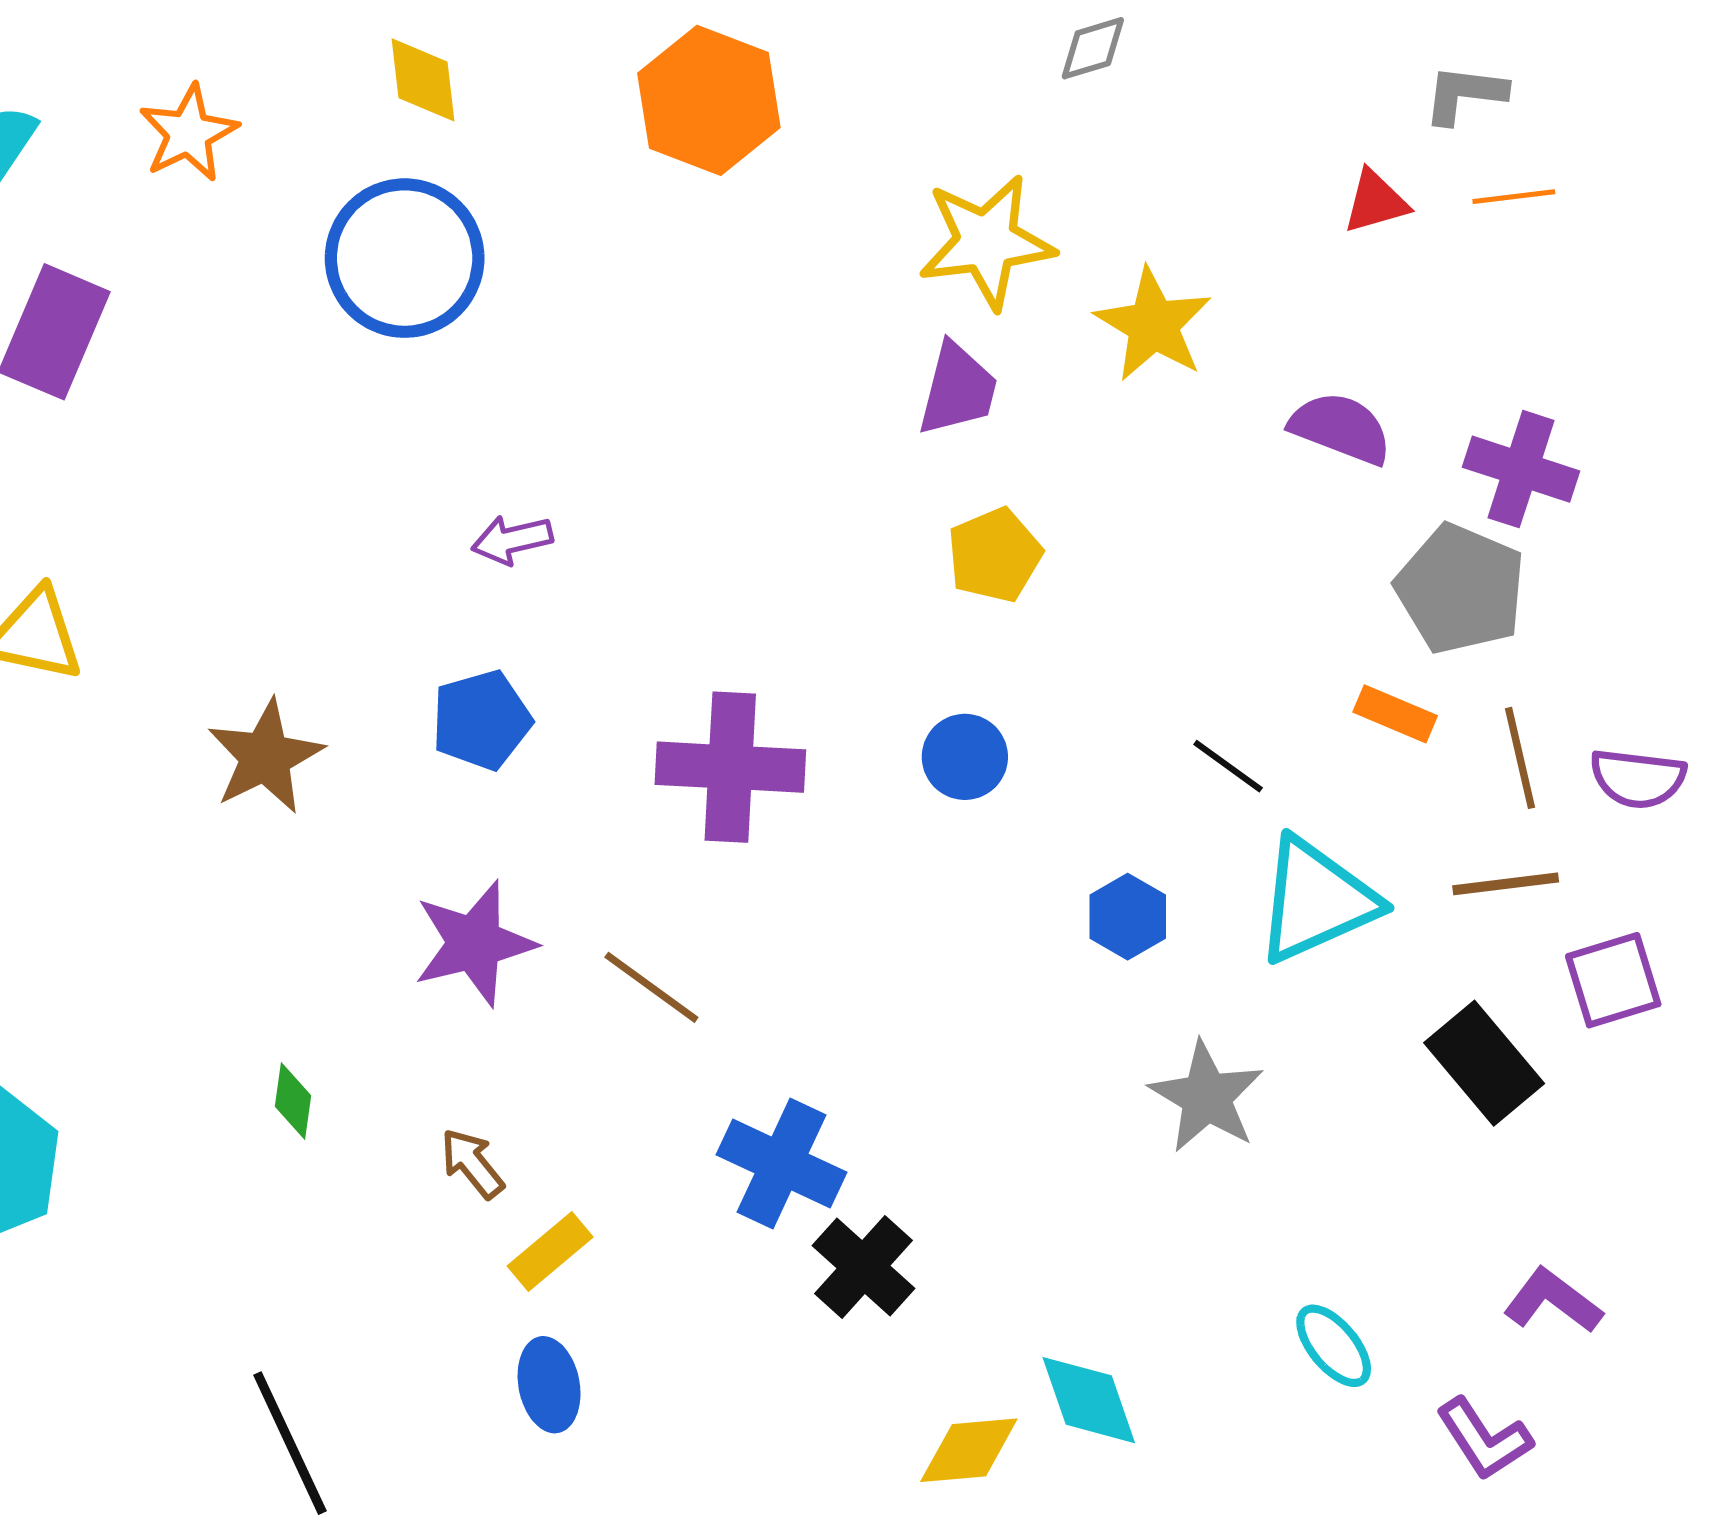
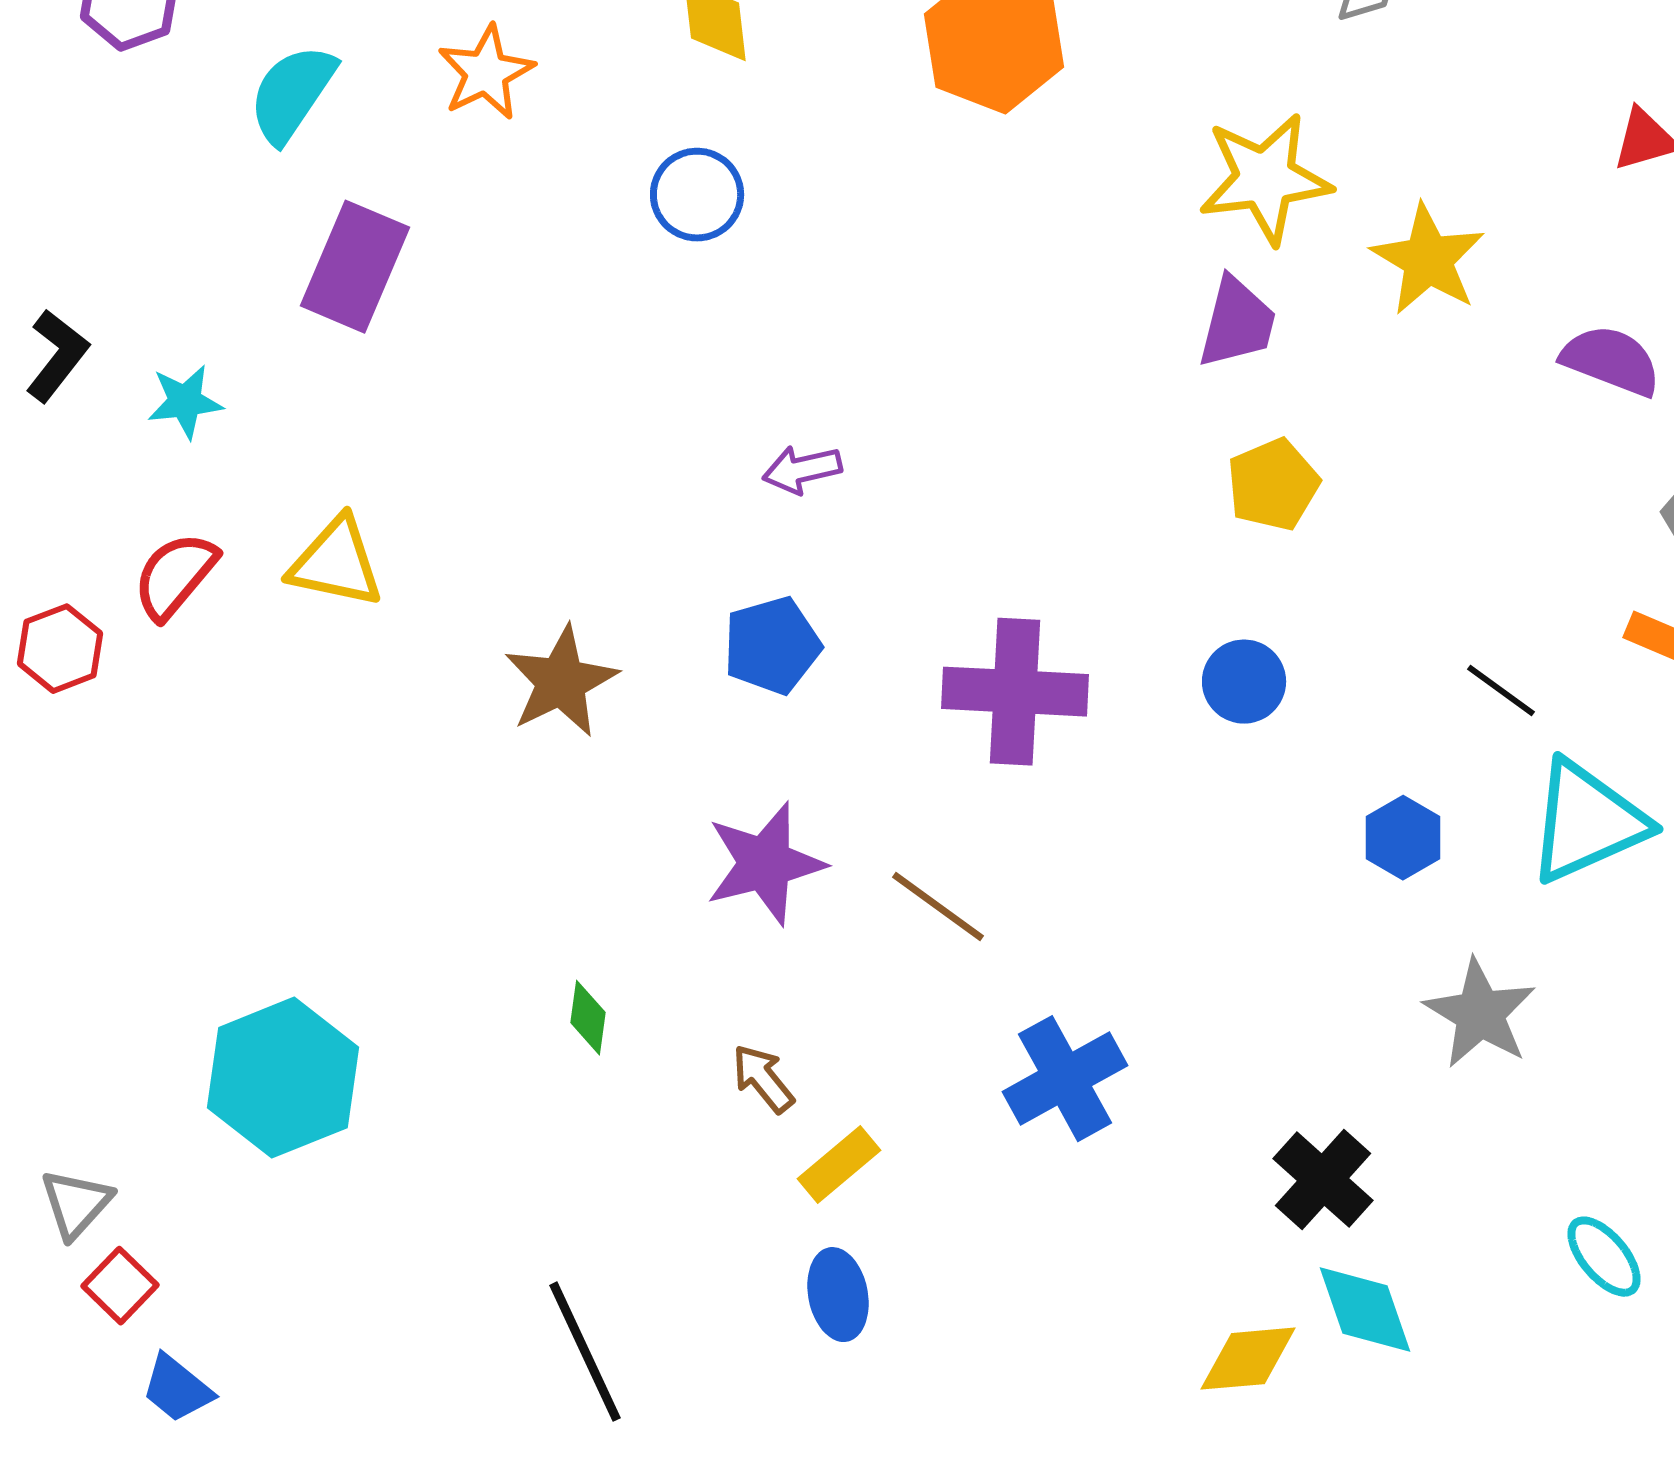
blue circle: (405, 258) -> (697, 195), size x0.6
blue cross: (782, 1163) -> (1065, 1079), turned 36
black cross: (863, 1267) -> (1323, 1180), moved

